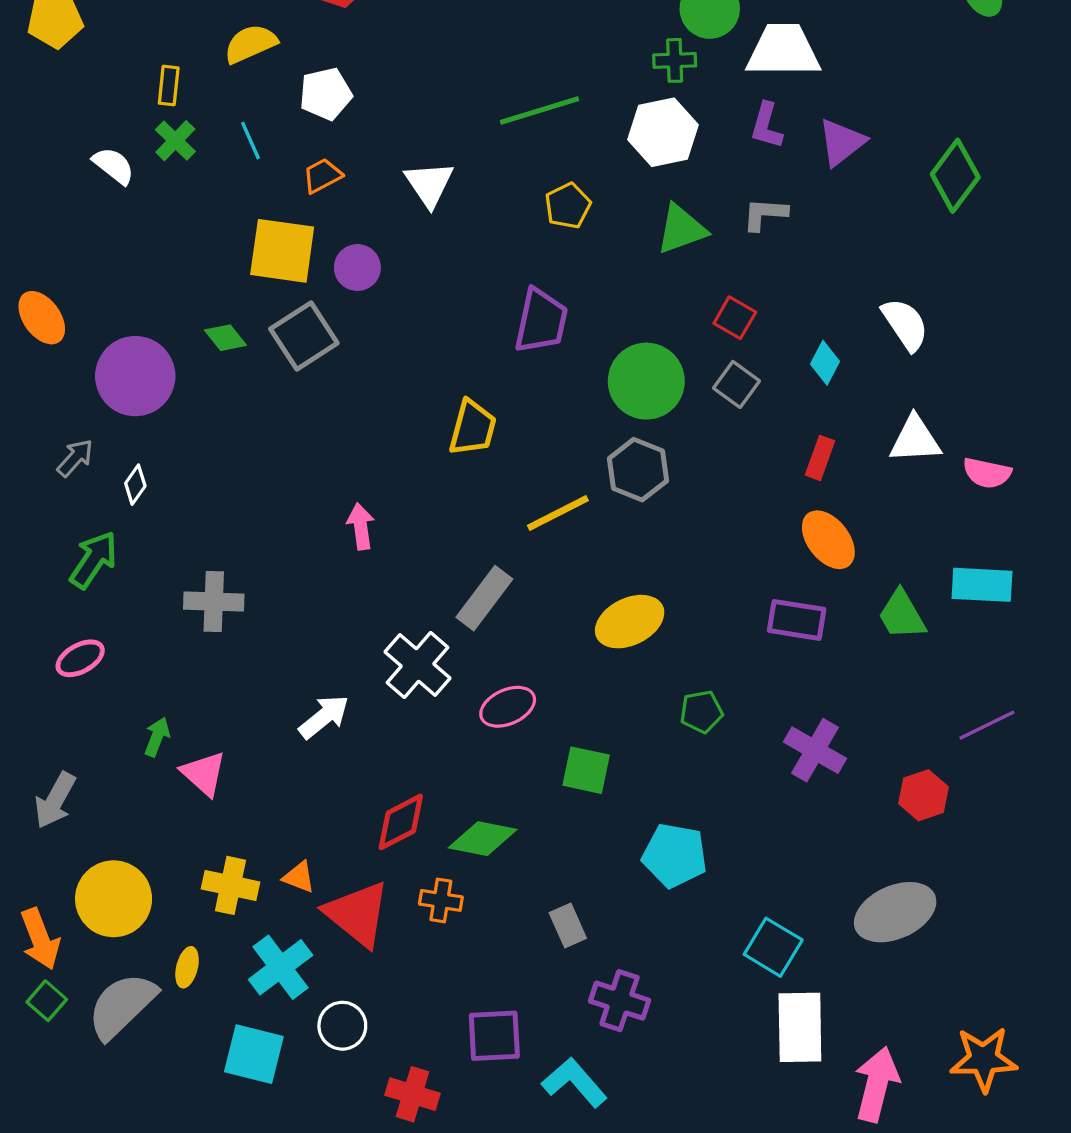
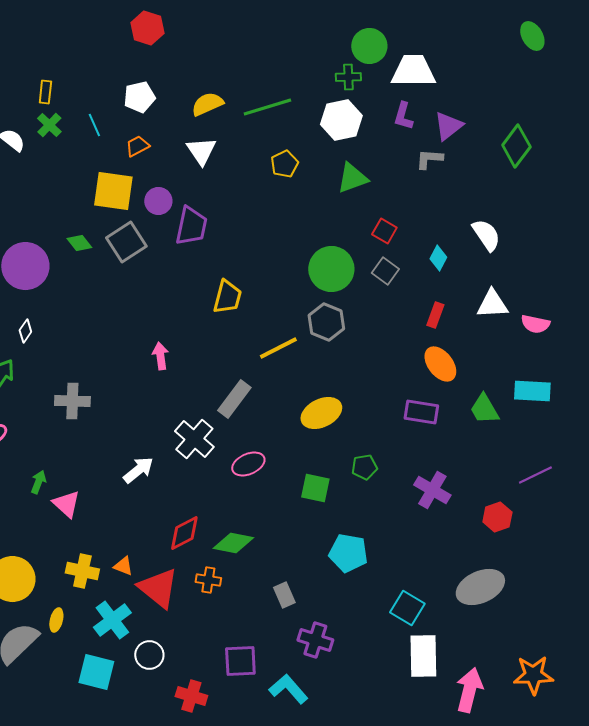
yellow semicircle: (250, 44) -> (207, 104), moved
gray L-shape: (765, 214) -> (429, 159), moved
purple trapezoid: (541, 321) -> (191, 226), moved
green square: (586, 770) -> (315, 488), moved

